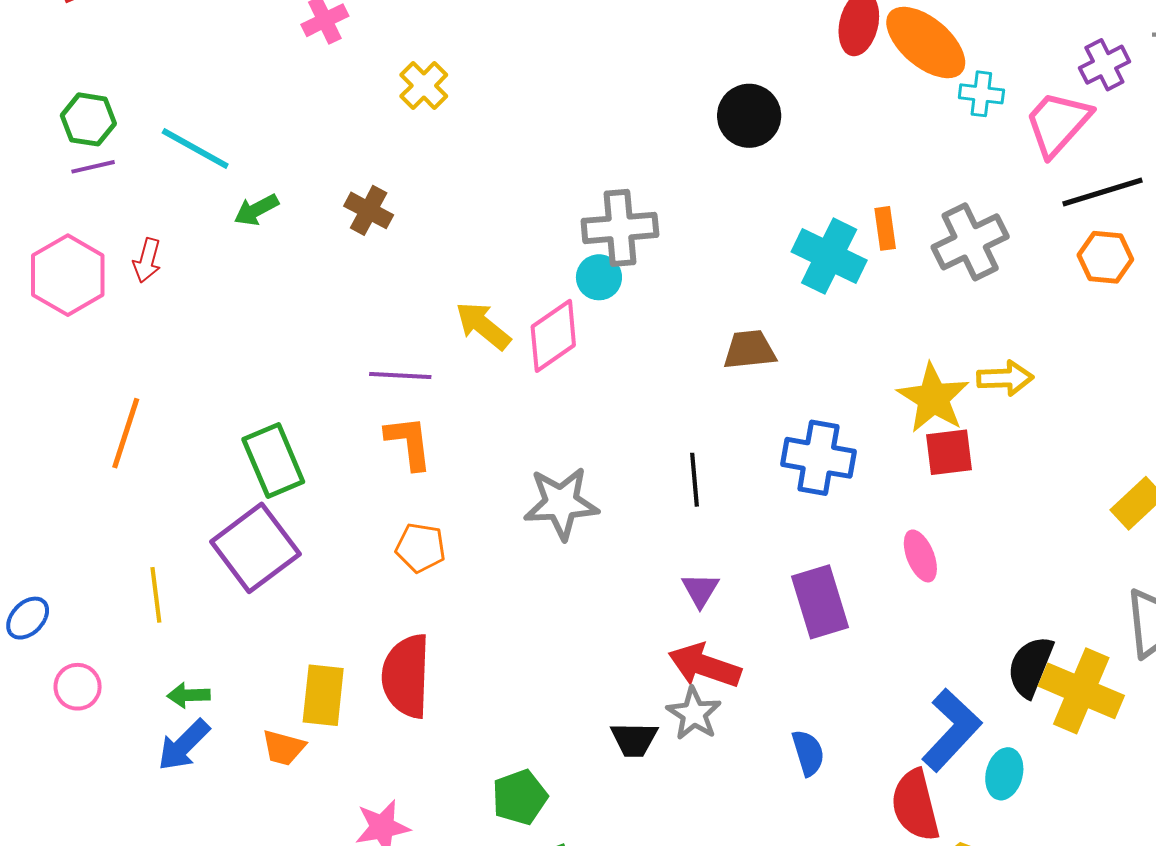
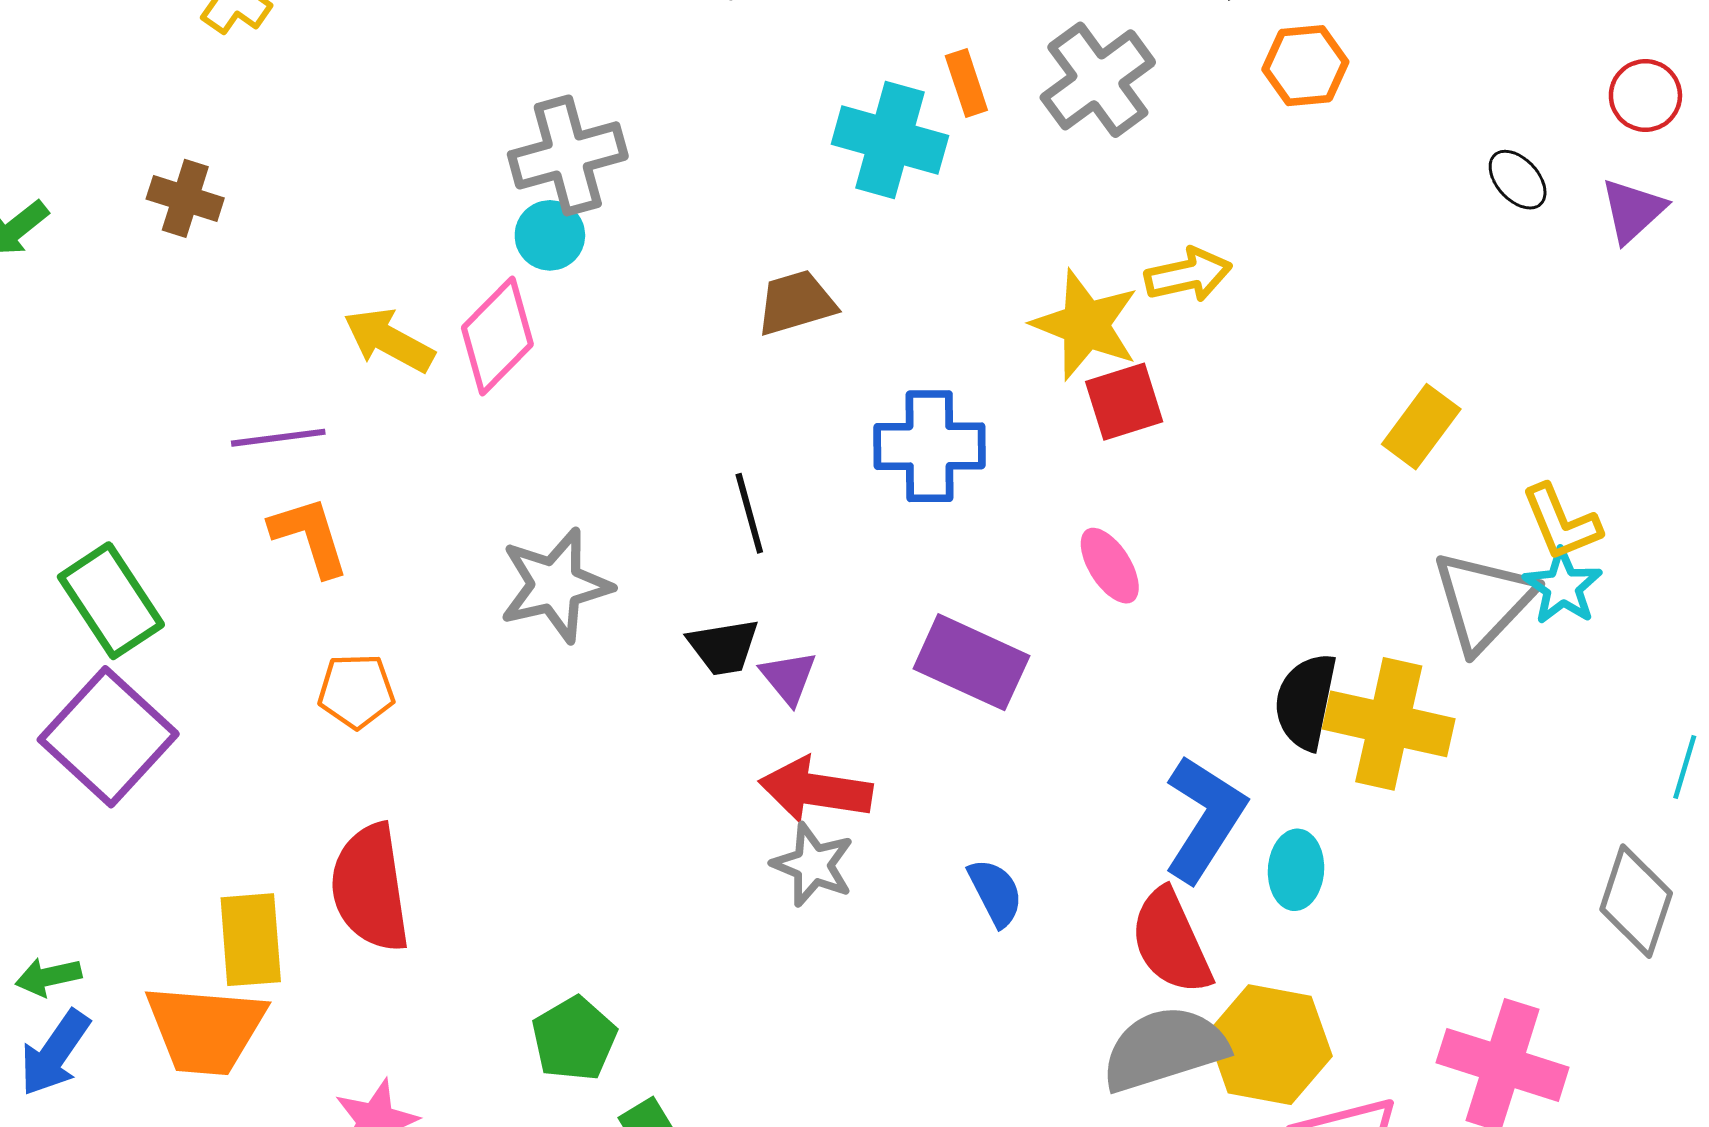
purple rectangle: (820, 602) -> (971, 662), turned -38
black trapezoid: (634, 739) -> (723, 647), moved
orange trapezoid: (284, 748) -> (206, 1029), size x1.8

